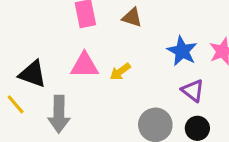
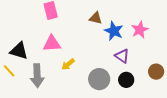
brown triangle: (132, 17) -> (96, 18), moved
yellow arrow: (120, 72) -> (68, 64), moved

